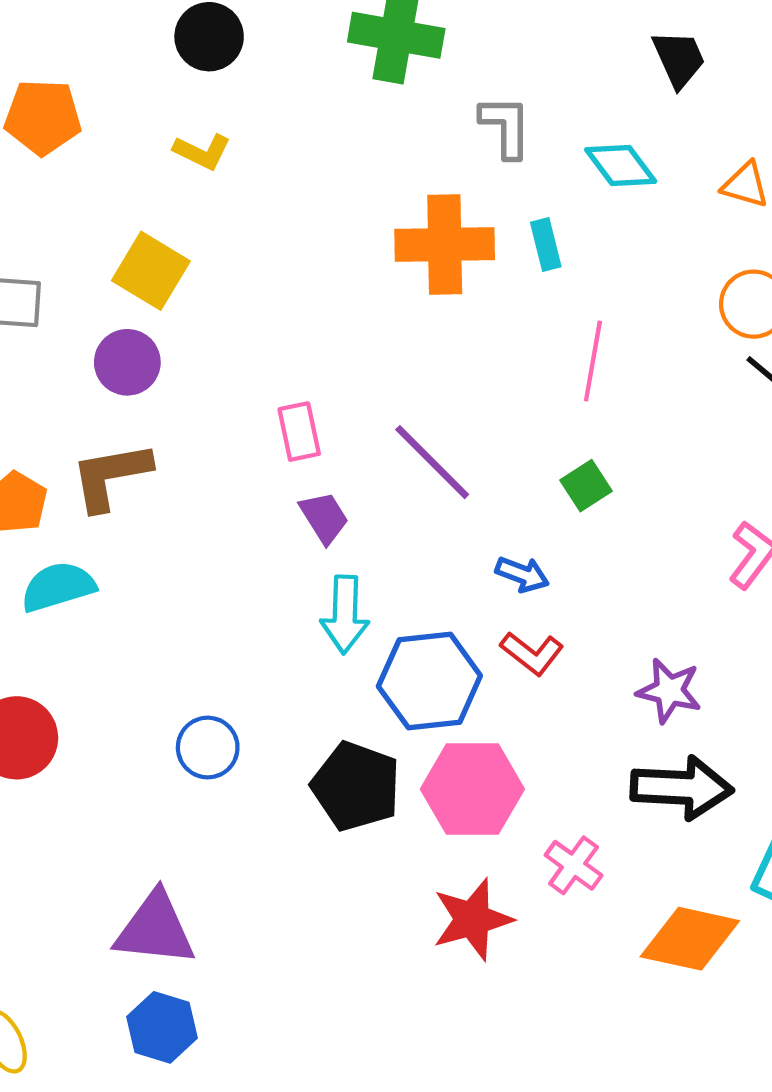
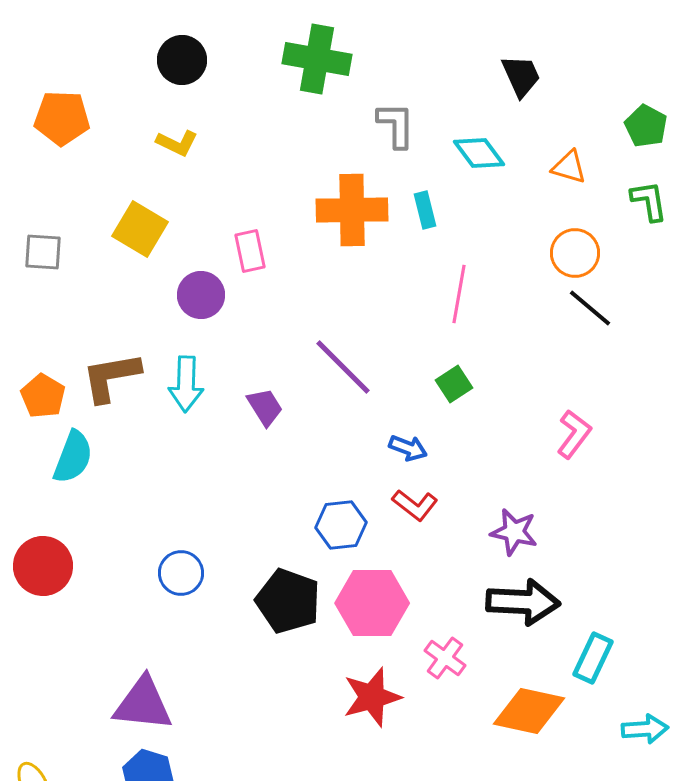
purple circle: (127, 362) -> (201, 295), moved
pink rectangle: (299, 432) -> (250, 251), moved
cyan semicircle: (58, 587) -> (73, 457), turned 128
cyan arrow: (345, 614) -> (186, 384), moved
blue hexagon: (429, 681) -> (341, 525), size x0.7

